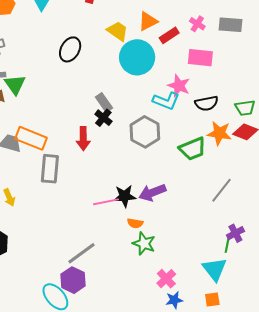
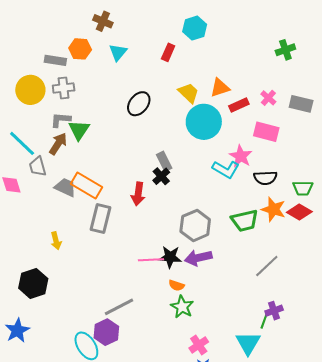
gray hexagon: (145, 132) -> (195, 225), moved

